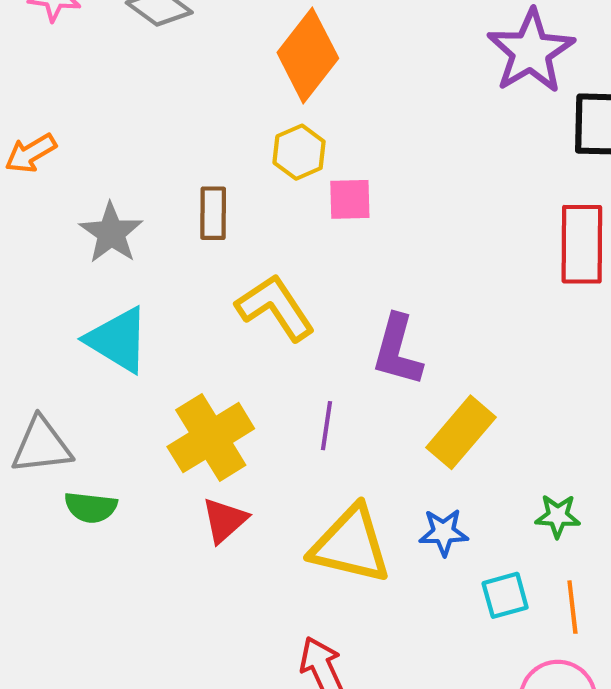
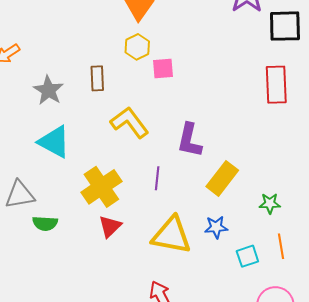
green star: (558, 516) -> (270, 203), moved
orange line: (572, 607) -> (281, 246), moved

